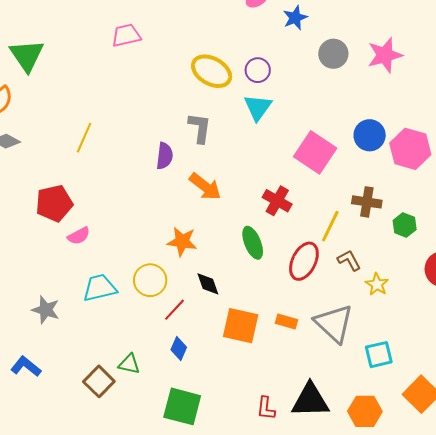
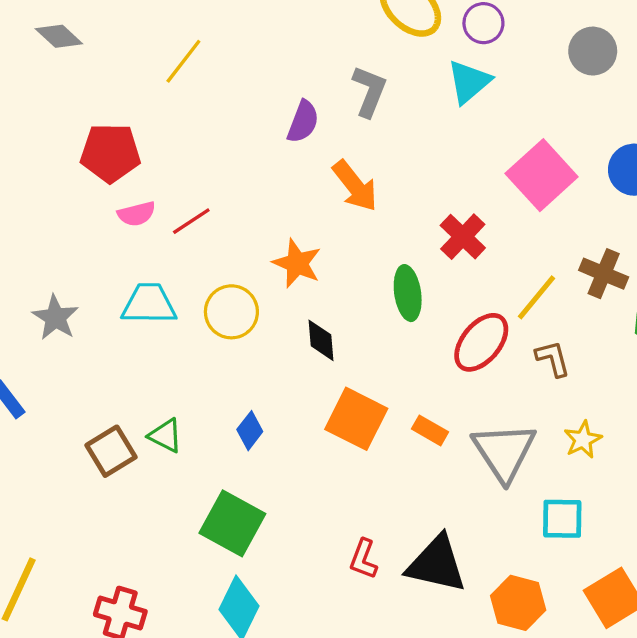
gray circle: (333, 54) -> (593, 51), moved
yellow star: (377, 284) -> (583, 440), moved
red line: (175, 310) -> (191, 221), moved

